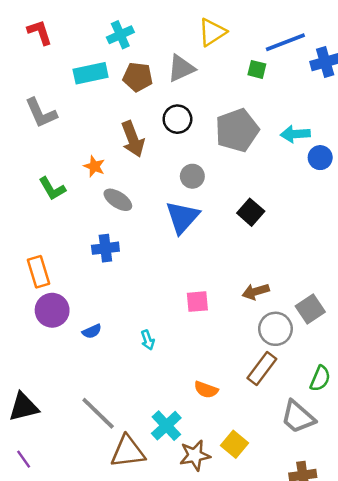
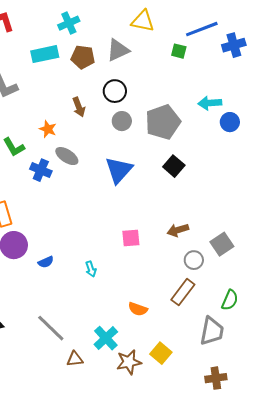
yellow triangle: (212, 32) -> (143, 21), turned 45
gray pentagon: (237, 130) -> (163, 122), moved
brown arrow: (133, 139) -> (79, 107), size x0.7
gray circle: (192, 176) -> (122, 121), moved
blue cross: (105, 248) -> (41, 170), moved, turned 30
gray circle: (275, 329) -> (194, 260), size x0.7
gray trapezoid: (298, 417) -> (212, 331), turned -120
brown triangle: (128, 452) -> (75, 359), size x0.6

